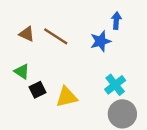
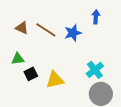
blue star: (101, 41) -> (73, 33), moved
green triangle: (22, 71) -> (18, 59), turned -40

